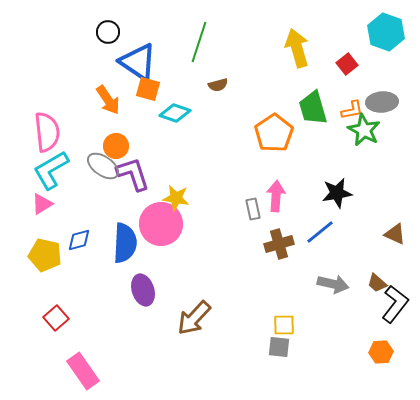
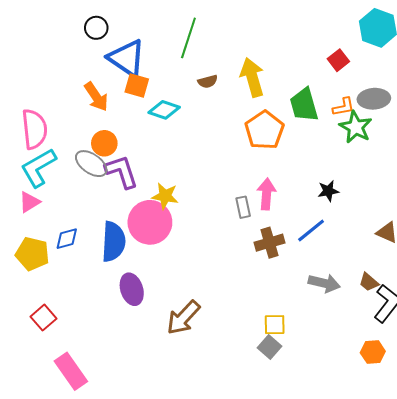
yellow arrow: (297, 48) -> (252, 77), moved
black star: (337, 193) -> (328, 191), size x0.7
gray square: (279, 347) -> (270, 347), turned 35

